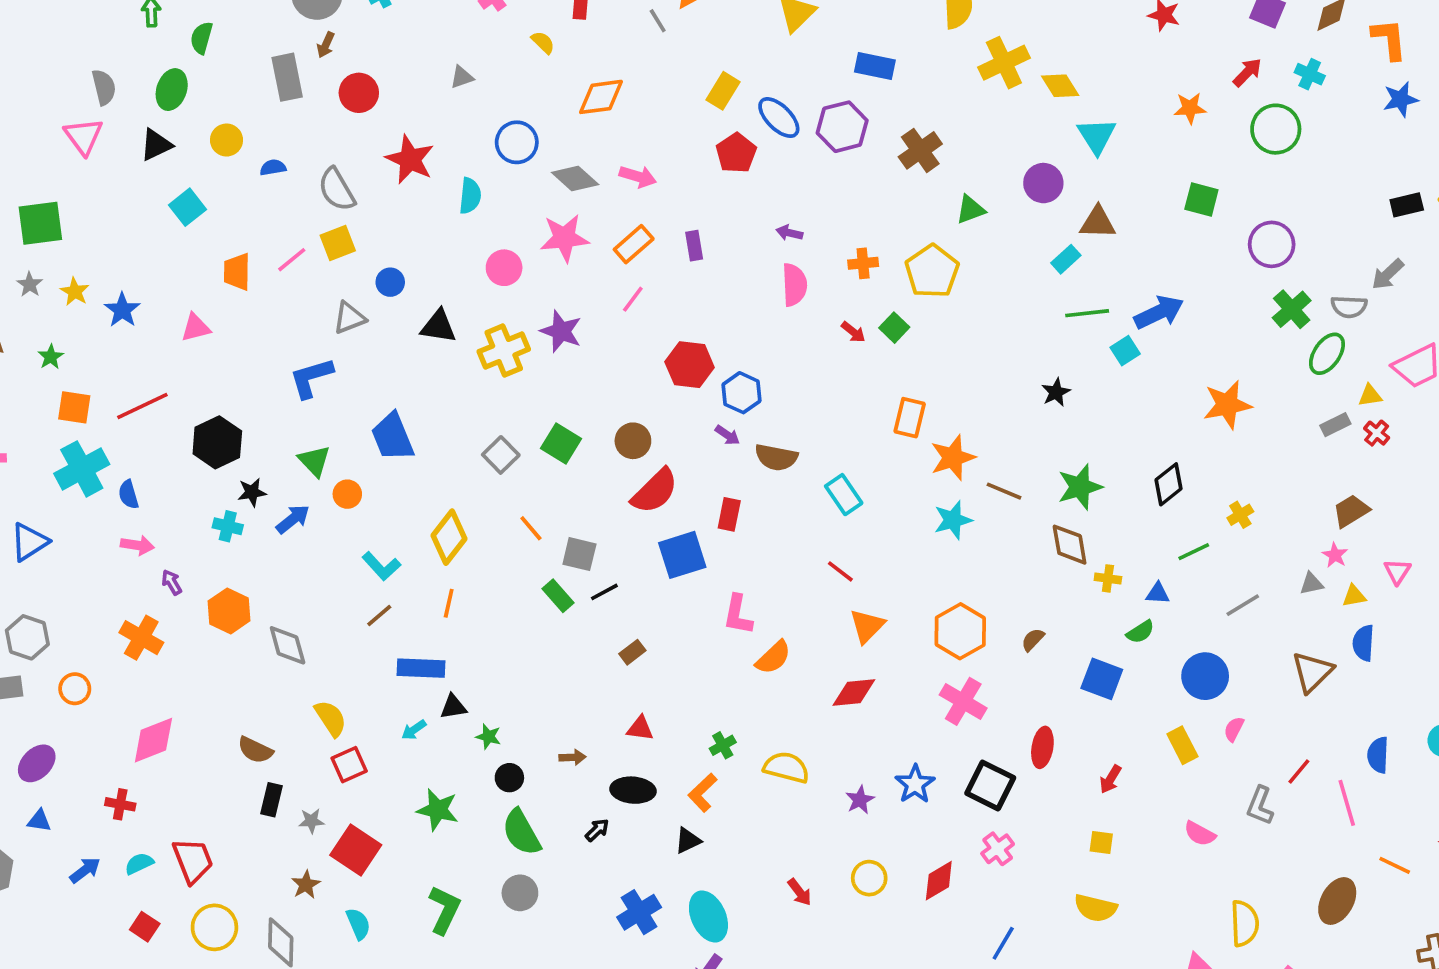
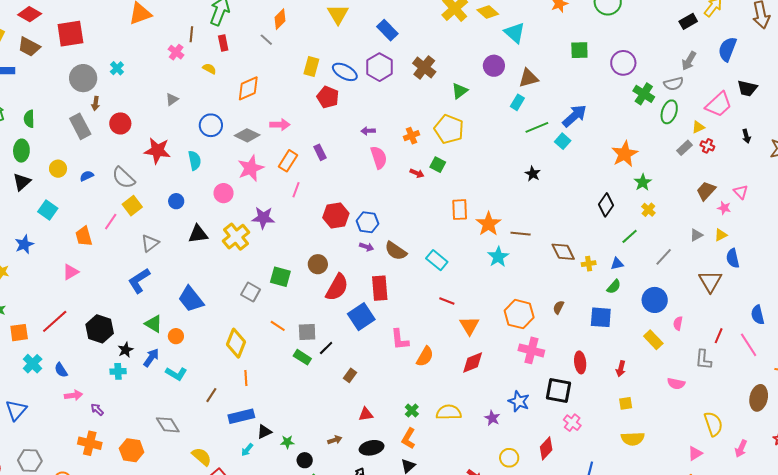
blue rectangle: (875, 66) -> (387, 30), turned 50
blue circle: (390, 282) -> (176, 201), moved
blue star: (122, 310) -> (24, 244), moved, turned 30
brown semicircle: (776, 457) -> (396, 251), turned 40
cyan cross: (82, 469) -> (33, 364), size x0.7
green star: (1080, 487) -> (643, 182), moved, size x0.7
red rectangle: (729, 514) -> (380, 288), size x1.4
pink star: (1335, 555) -> (724, 208), moved
cyan L-shape: (381, 566) -> (176, 374), moved
pink triangle: (1397, 572) -> (741, 192), moved
orange hexagon: (229, 611) -> (132, 450), moved

